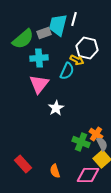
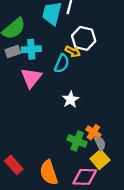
gray rectangle: (44, 33) -> (13, 51), moved
white star: (56, 108) -> (71, 99), moved
orange semicircle: (55, 171) -> (49, 173), size x1.6

